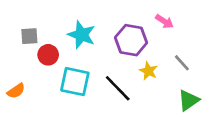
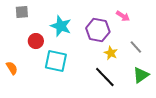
gray square: (29, 36) -> (22, 12), moved
black line: (118, 88) -> (105, 77), moved
orange semicircle: (16, 91) -> (12, 68), turned -88

